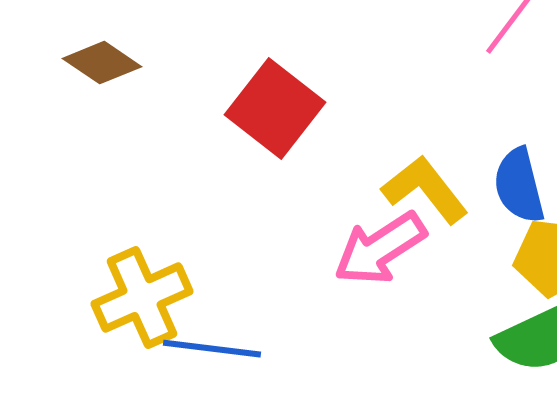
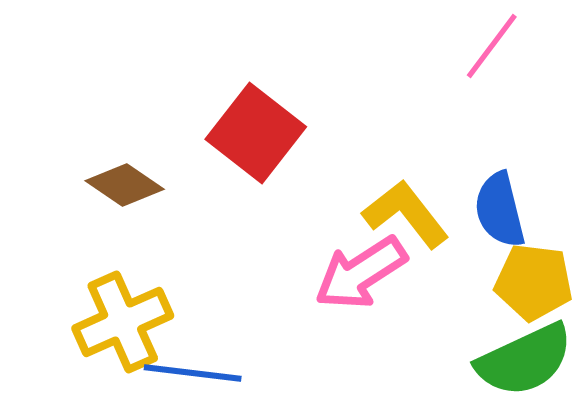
brown diamond: (102, 63) -> (125, 185), moved

